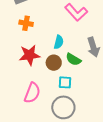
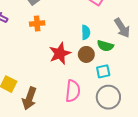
orange cross: (26, 23) -> (37, 24), moved

